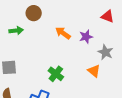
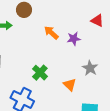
gray star: (105, 52) -> (90, 68), moved
orange triangle: (94, 71) -> (70, 85), moved

